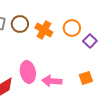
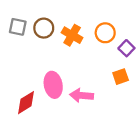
orange square: (86, 78) -> (121, 77), moved

